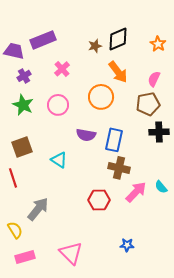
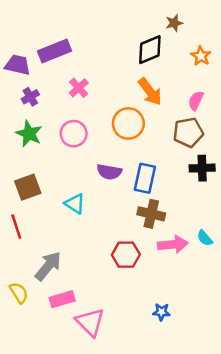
brown star: (95, 46) -> (174, 23), moved
pink arrow: (136, 192) -> (173, 244), turned 40
pink rectangle: (25, 257) -> (62, 299), moved

